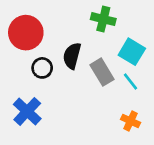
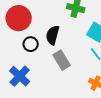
gray rectangle: (102, 72) -> (62, 60), moved

